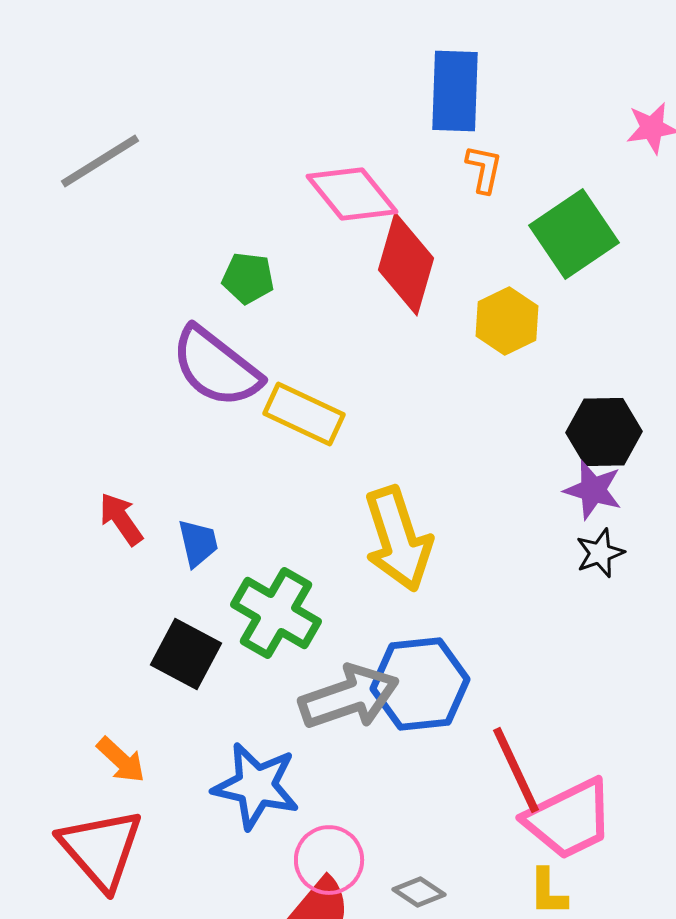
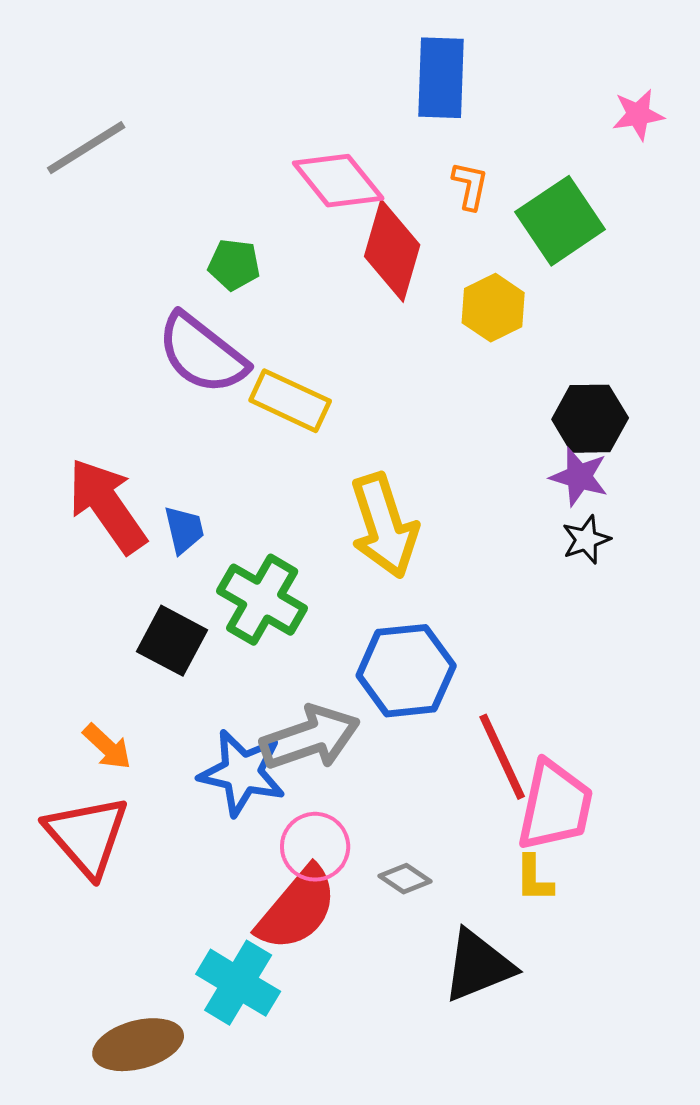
orange L-shape: (484, 169) -> (470, 186), moved
red arrow: (121, 519) -> (107, 506), size x1.8
gray arrow: (349, 697) -> (310, 738), moved
pink trapezoid: (569, 819) -> (555, 806), turned -52

